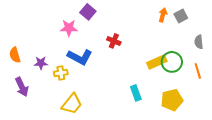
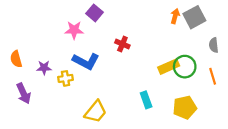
gray square: (181, 16) -> (194, 17), size x1.5
yellow trapezoid: (72, 104) -> (96, 112), moved

